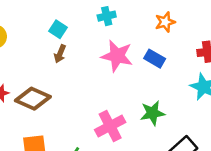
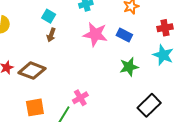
green star: (152, 113) -> (129, 67), moved
pink cross: (110, 126) -> (80, 98), moved, size x0.7

